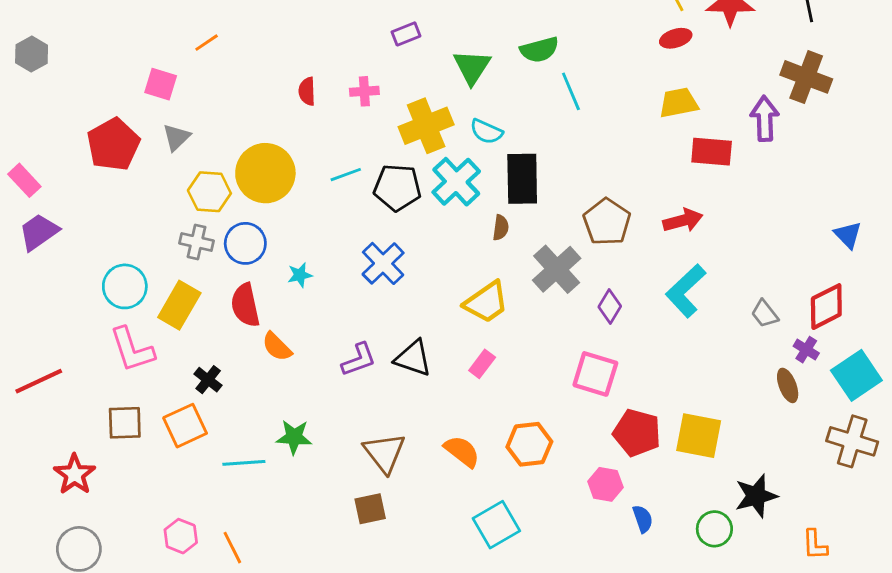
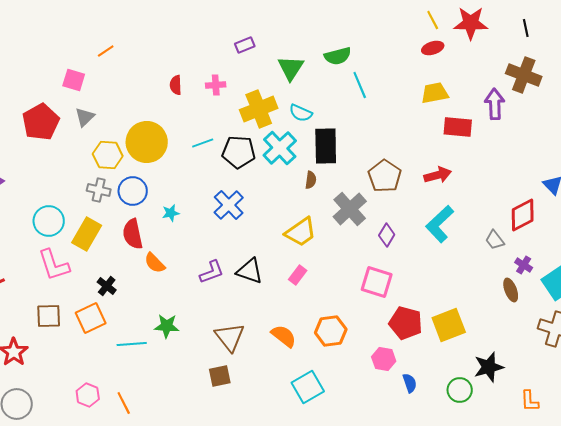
red diamond: (826, 307) -> (523, 215), moved
yellow square: (699, 436) -> (449, 325), turned -32

